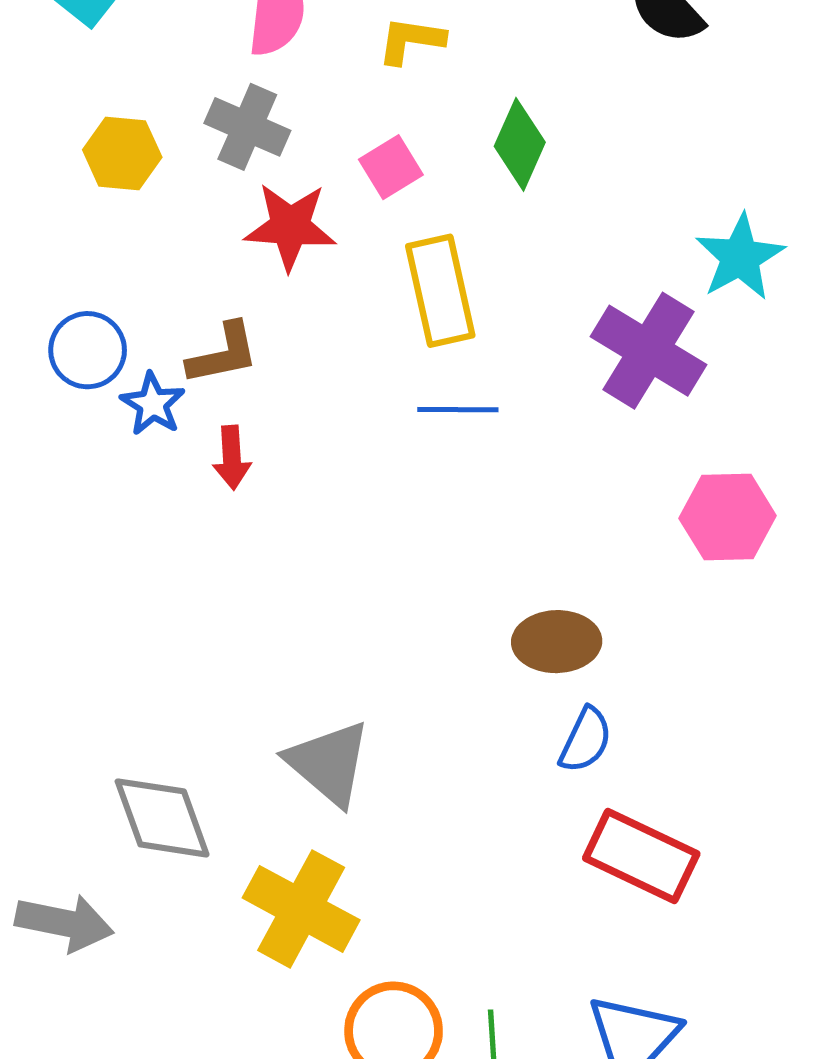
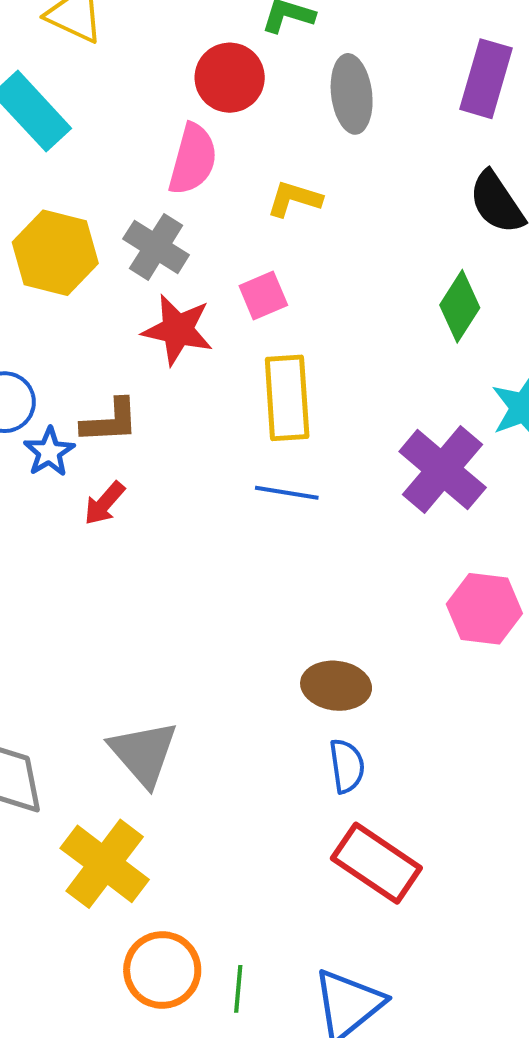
green diamond: (520, 144) -> (460, 306), moved
yellow hexagon: (122, 154) -> (55, 253), size x1.4
red arrow: (232, 458) -> (104, 503), turned 36
blue semicircle: (586, 740) -> (347, 766), turned -42

